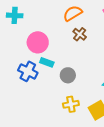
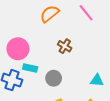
brown cross: (80, 34) -> (65, 46), moved

